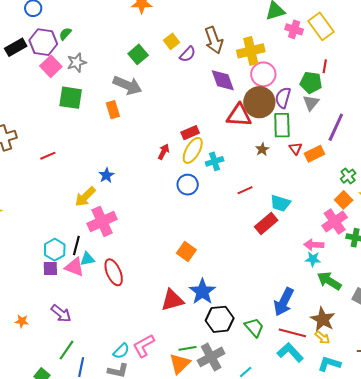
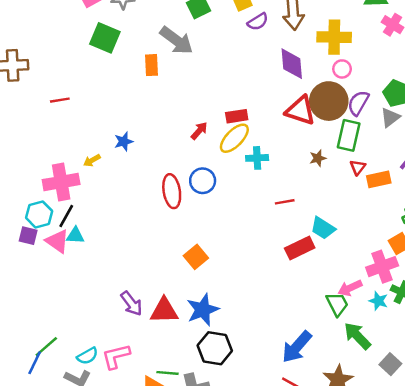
pink circle: (263, 74) -> (342, 69), size x0.6
blue circle: (188, 185) -> (203, 181), moved
yellow arrow: (85, 197) -> (92, 160), size x0.6
pink cross: (102, 221) -> (61, 182), moved
pink arrow: (314, 245) -> (350, 288), turned -42
cyan star: (313, 259) -> (378, 301), moved
red ellipse: (114, 272) -> (172, 191), moved
purple arrow: (61, 313) -> (131, 303), moved
green trapezoid: (254, 327) -> (337, 304), moved
green line: (66, 350) -> (46, 347), moved

